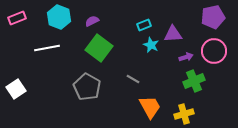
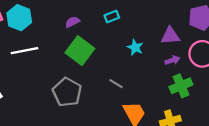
cyan hexagon: (59, 17) -> (19, 18), moved
cyan rectangle: (144, 25) -> (112, 17), moved
purple triangle: (173, 34) -> (170, 36), moved

